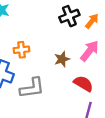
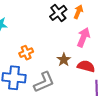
brown star: (62, 59) -> (64, 60), moved

